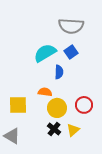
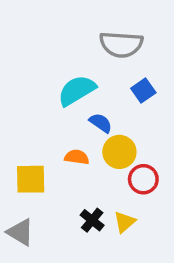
blue square: (71, 52) -> (143, 90), moved
blue semicircle: (59, 72) -> (101, 123), turned -56
yellow circle: (57, 108) -> (119, 152), moved

